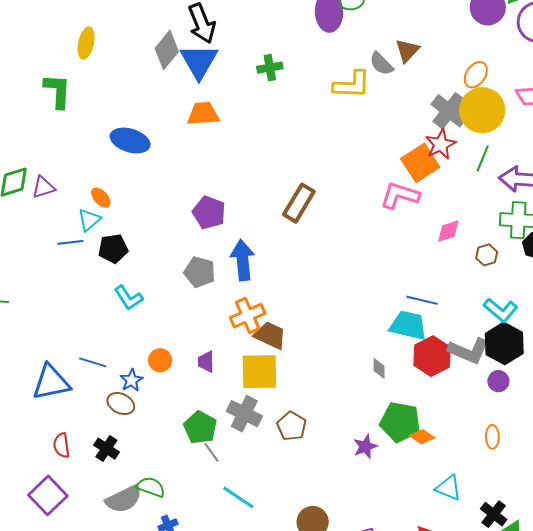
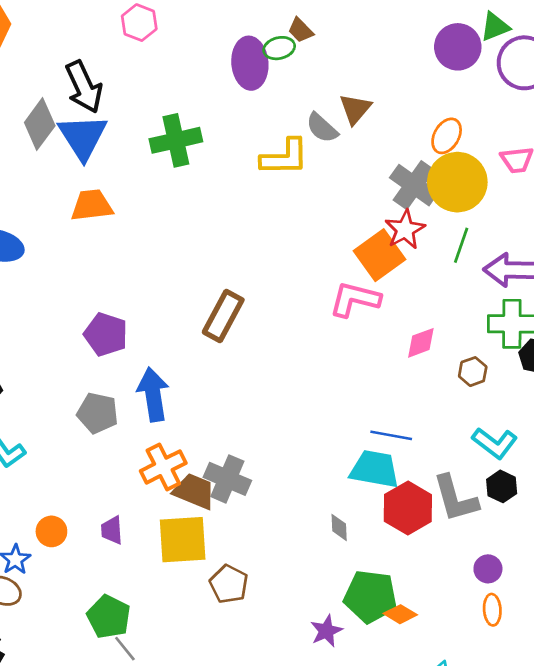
green cross: (270, 68) -> (176, 140), size x1.5
black hexagon: (504, 343) -> (502, 486), size x0.6
gray L-shape: (469, 351) -> (455, 499), turned 54
purple circle: (498, 381) -> (488, 569), moved
gray cross: (244, 414) -> (227, 479), moved
brown pentagon: (292, 426) -> (229, 584), moved

